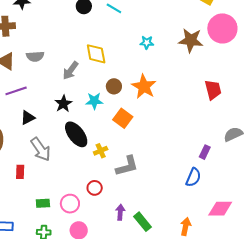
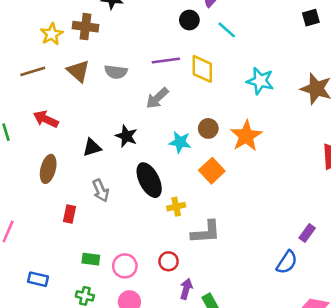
cyan star: (147, 42) -> (260, 81), size x1.5
yellow diamond: (96, 54) -> (202, 69), moved
purple line: (16, 91) -> (166, 60), moved
black star: (63, 104) -> (126, 136), moved, turned -30
gray arrow: (41, 149) -> (101, 190), size x0.7
red circle: (95, 188) -> (169, 261), moved

